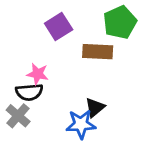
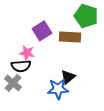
green pentagon: (120, 22) -> (86, 16), turned -30
purple square: (59, 27) -> (42, 31), moved

